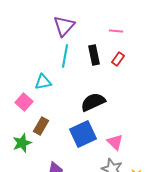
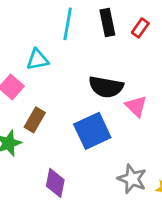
black semicircle: (93, 102) -> (106, 87), turned -145
pink triangle: (115, 142) -> (136, 106), moved

